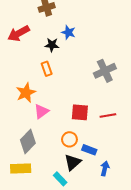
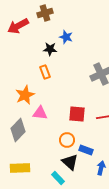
red arrow: (19, 33) -> (18, 26), moved
pink triangle: (41, 111) -> (40, 113), turned 42
gray diamond: (28, 141) -> (18, 130), moved
black triangle: (73, 162) -> (70, 162), turned -36

